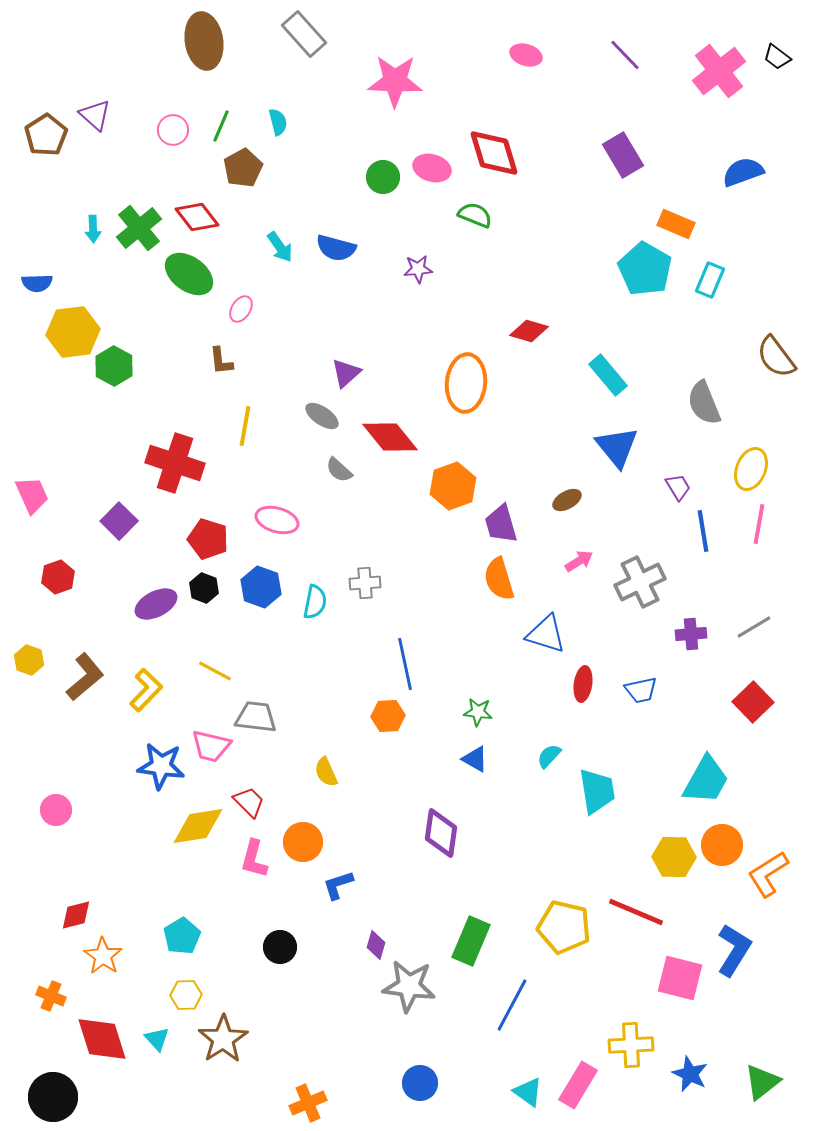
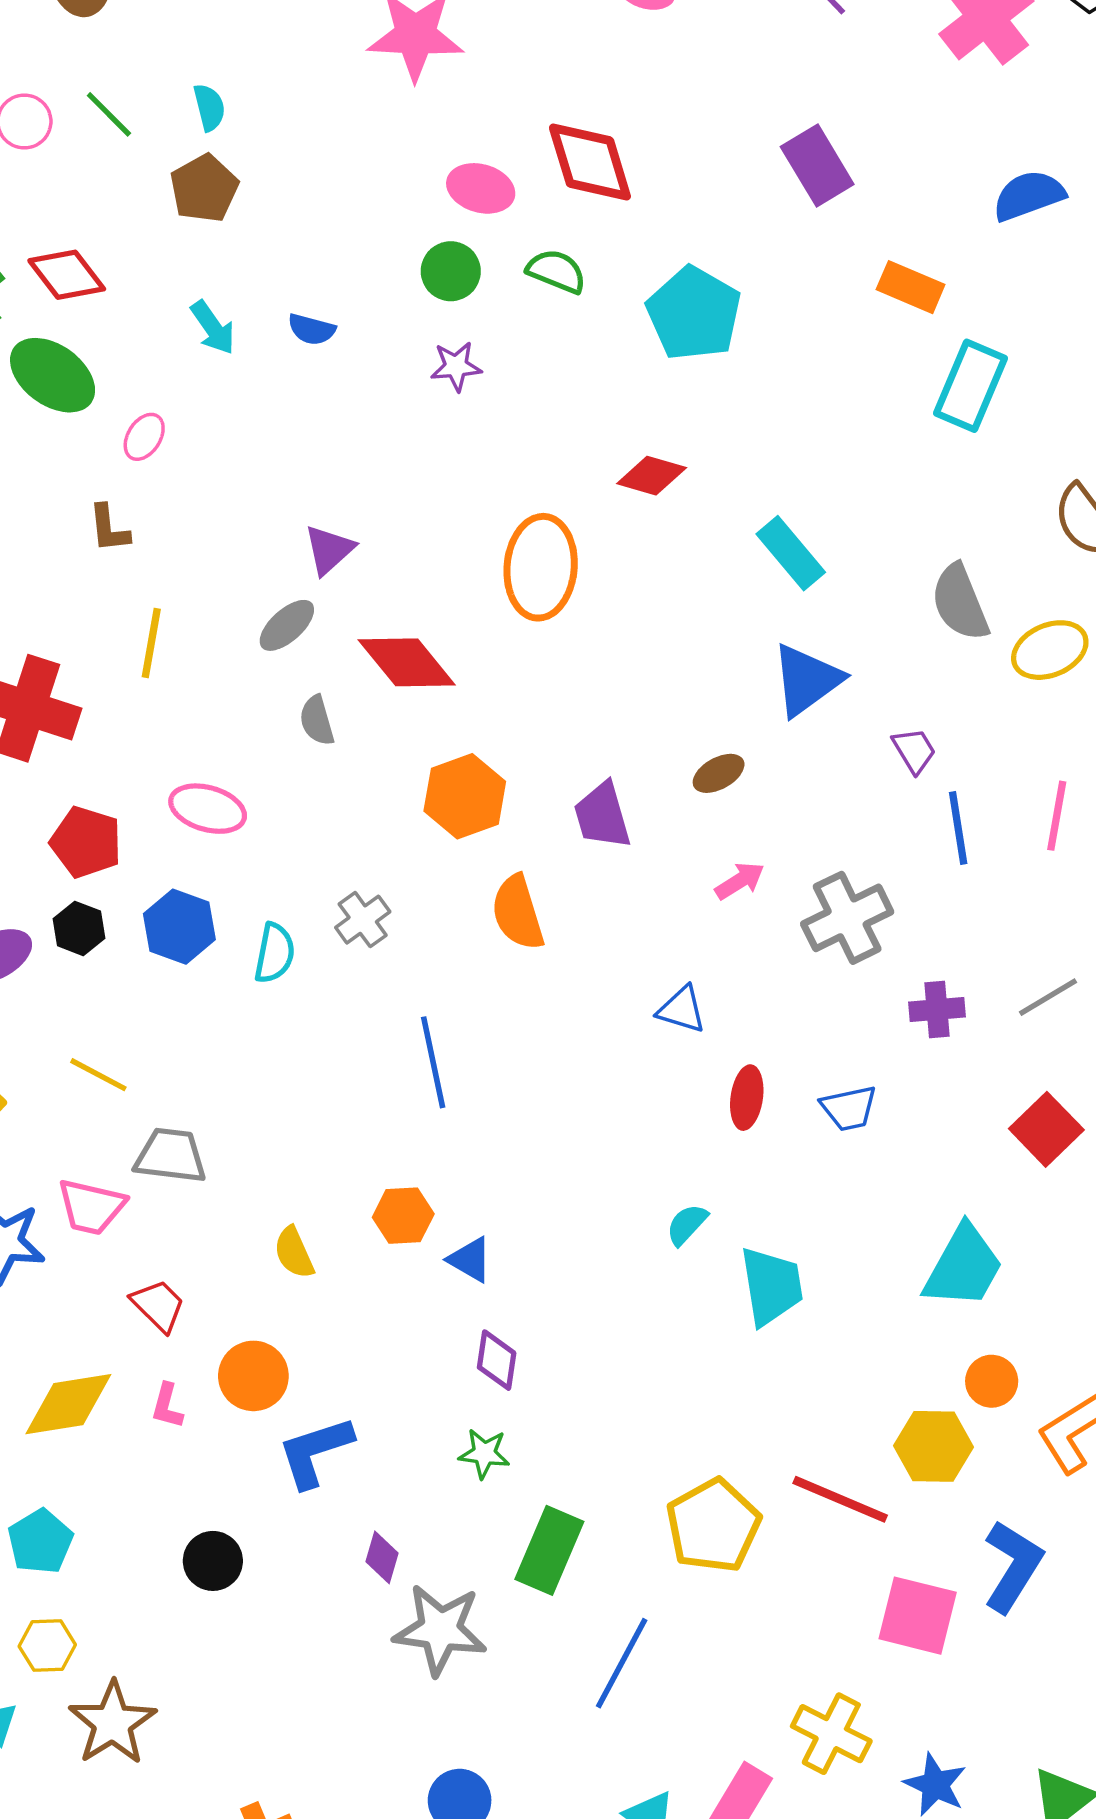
green line: (221, 126) -> (109, 114), turned -68
brown pentagon: (243, 168) -> (204, 188), moved
green circle: (383, 177) -> (451, 271), moved
blue semicircle: (336, 248) -> (312, 329), size x0.7
cyan pentagon: (645, 269) -> (694, 314), moved
cyan rectangle: (710, 280) -> (971, 386), size x1.4
gray ellipse: (322, 416) -> (287, 625), turned -76
blue triangle: (617, 447) -> (807, 680), turned 33
yellow ellipse: (751, 469) -> (1050, 650), moved, turned 45
gray semicircle: (339, 470) -> (317, 721), turned 32
orange hexagon: (453, 486) -> (465, 796), moved
orange semicircle: (499, 579) -> (518, 913), moved
gray cross: (365, 583) -> (363, 920), turned -32
blue triangle: (546, 634) -> (682, 1009), size x0.7
green star: (478, 712) -> (484, 1453), moved
orange hexagon: (388, 716) -> (403, 1216), moved
blue triangle: (475, 759) -> (470, 1260), moved
yellow diamond: (198, 826) -> (68, 1404), moved
purple diamond: (441, 833) -> (497, 1360), size x0.7
orange circle: (722, 845) -> (992, 1381), size x0.7
yellow hexagon: (674, 857) -> (934, 1446), moved
pink L-shape: (254, 859) -> (167, 1406), size x0.7
blue L-shape: (338, 885) -> (315, 1452), size x1.4
yellow pentagon: (564, 927) -> (713, 1526), turned 30
yellow cross: (631, 1045) -> (831, 1734), turned 30

